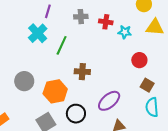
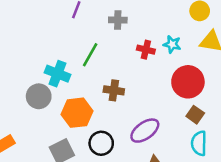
red cross: (106, 22) -> (146, 50), moved
cyan cross: (38, 33) -> (57, 74), moved, turned -30
red circle: (139, 60) -> (188, 82), size x1.6

